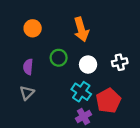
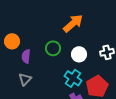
orange circle: (33, 28) -> (12, 41), moved
orange arrow: (81, 29) -> (73, 23), turned -115

